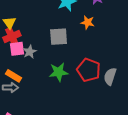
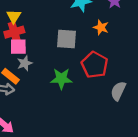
gray star: (30, 52) -> (25, 63), moved
red pentagon: (89, 70) -> (95, 65), moved

